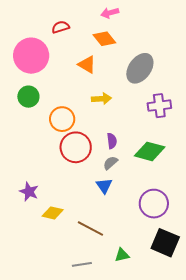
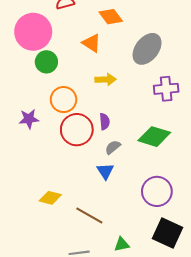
green circle: (28, 97) -> (46, 62), moved
purple semicircle: (112, 141) -> (105, 122), moved
purple star: (29, 192) -> (29, 119), moved, turned -30

